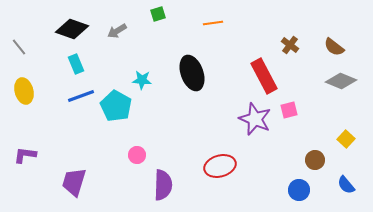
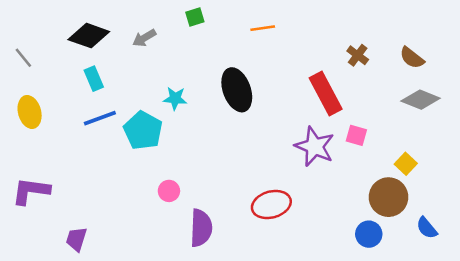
pink square: (289, 110) -> (356, 135), turned 30
yellow square: (346, 139) -> (406, 164), moved
purple L-shape: (25, 155) -> (31, 191), size x1.4
brown circle: (315, 160) -> (388, 197), size x1.6
purple trapezoid: (74, 182) -> (76, 239), moved, size x0.7

